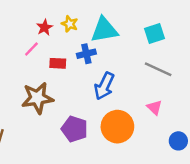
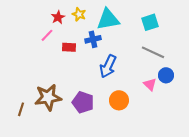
brown star: (37, 98) -> (48, 97), moved
orange circle: (117, 127) -> (119, 100), size x0.7
blue circle: (178, 141) -> (166, 75), moved

